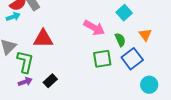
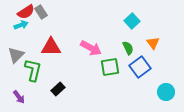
pink arrow: (94, 28) -> (91, 48), moved
purple arrow: (25, 82) -> (19, 97), moved, turned 72
cyan circle: (149, 85) -> (166, 92), moved

